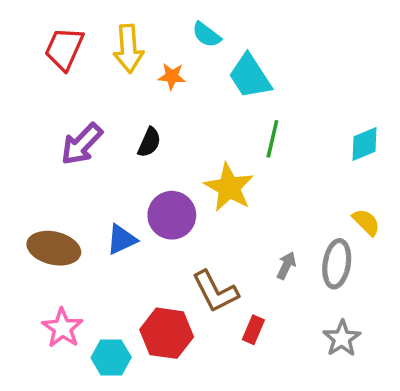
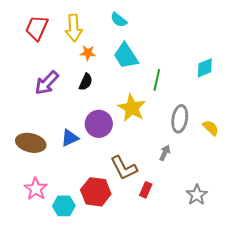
orange star: (172, 76) -> (88, 53), moved
cyan trapezoid: (250, 76) -> (126, 56), moved
cyan diamond: (364, 144) -> (205, 68), moved
gray ellipse: (337, 264) -> (180, 119), moved

